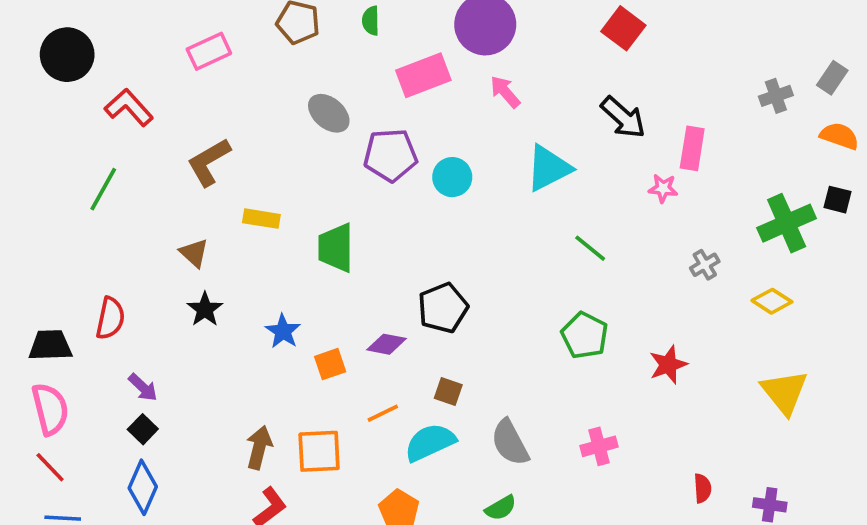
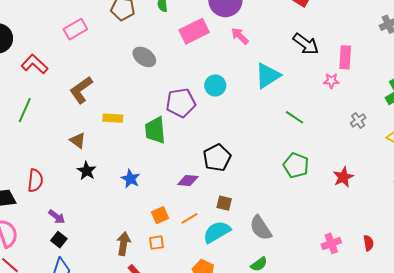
purple pentagon: (390, 155) -> (181, 103), moved
orange square: (330, 364) -> (160, 215), moved
pink cross: (599, 446) -> (331, 243), moved
orange square: (319, 451) -> (157, 243), size x0.6

